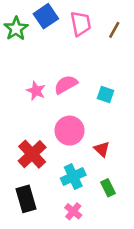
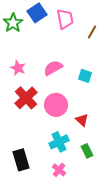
brown line: (114, 30) -> (92, 32), moved
pink star: (36, 91) -> (18, 68), moved
red cross: (32, 154) -> (26, 98), moved

